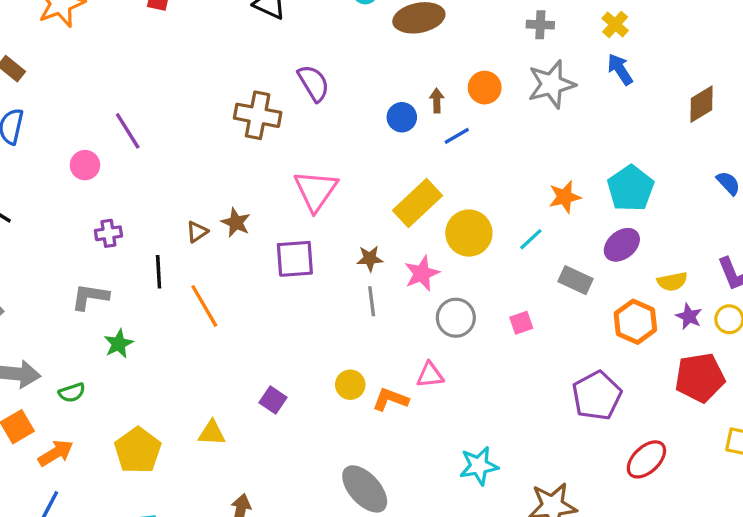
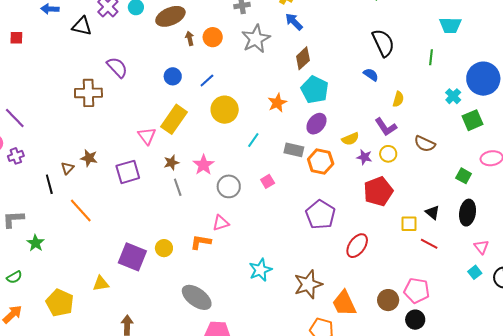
orange circle: (485, 88) -> (213, 37), moved
brown arrow: (437, 101) -> (190, 38), moved
brown diamond: (701, 104) -> (303, 58), moved
pink triangle: (316, 191) -> (147, 136), moved, size x0.7
yellow rectangle: (417, 203) -> (174, 119), moved
purple cross: (108, 233) -> (16, 156), moved
yellow circle: (469, 233) -> (225, 110), moved
cyan line: (531, 239) -> (253, 140), moved
black line: (159, 272) -> (49, 184), moved
orange hexagon: (635, 322) -> (321, 161), moved
yellow circle: (350, 385) -> (164, 248), moved
purple square: (273, 400) -> (132, 257), size x1.8

